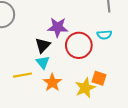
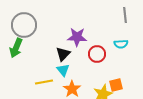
red circle: (79, 45) -> (97, 54), size x0.7
orange square: (99, 78) -> (116, 85), turned -32

